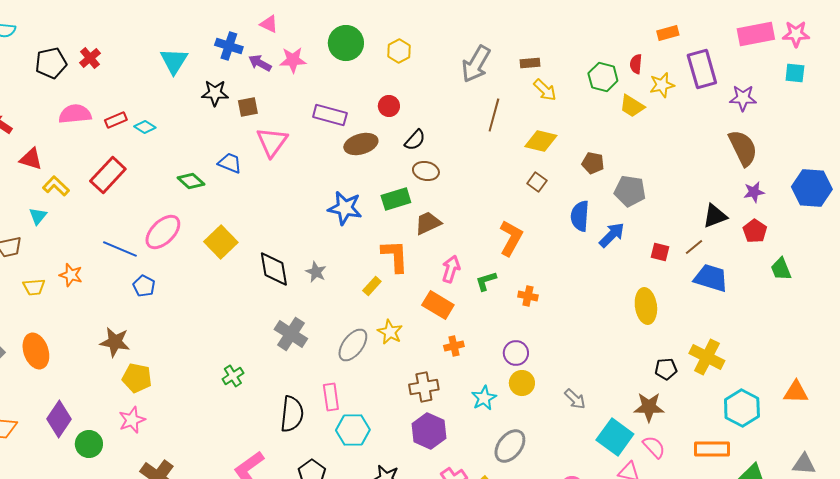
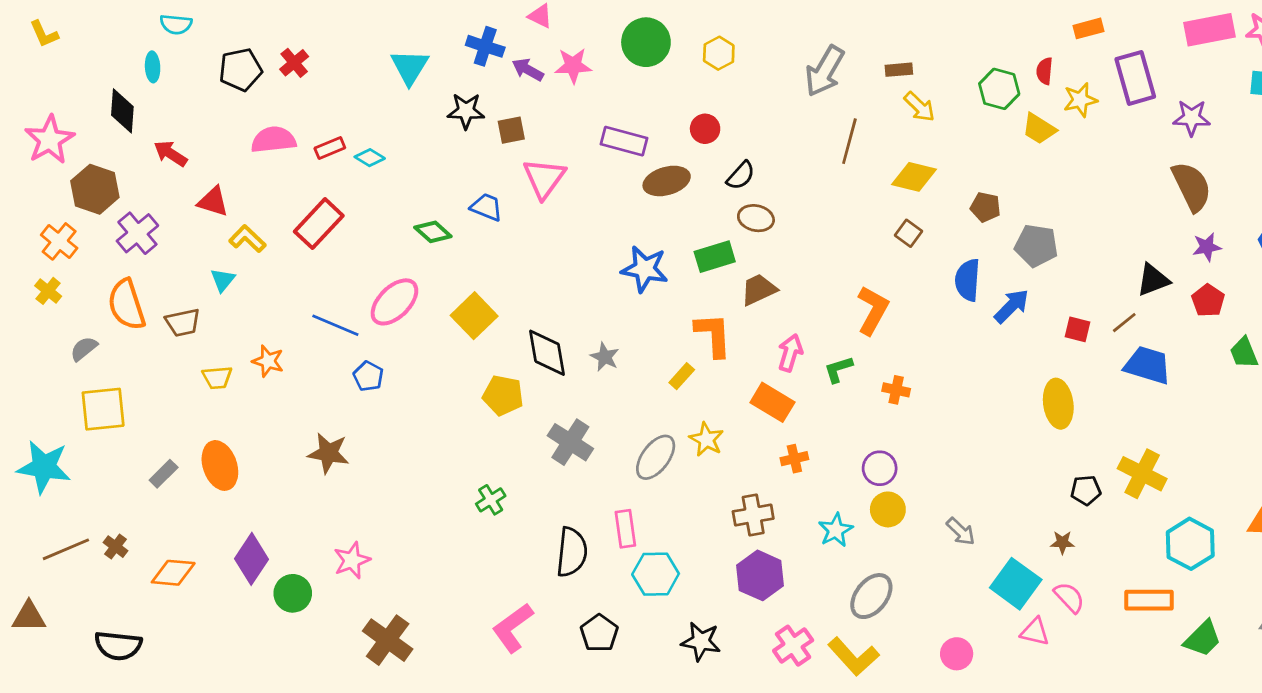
yellow pentagon: (137, 378) -> (503, 395), moved
brown star: (649, 407) -> (1062, 542), size x0.6

